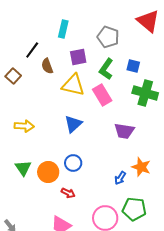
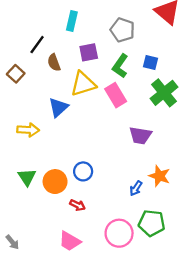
yellow triangle: (73, 85) -> (83, 84), turned -30
green cross: (145, 93) -> (164, 93), turned 35
blue triangle: (73, 124) -> (58, 107), moved

